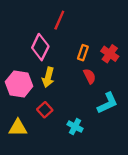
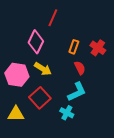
yellow arrow: (48, 77) -> (43, 69), turned -72
cyan L-shape: (108, 103) -> (77, 92), moved
red square: (45, 110) -> (40, 98), size x1.5

